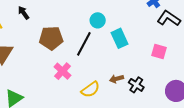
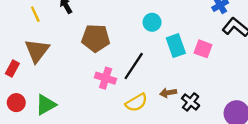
black line: (84, 44) -> (134, 66), moved
pink square: (159, 51) -> (203, 49), moved
pink cross: (62, 71) -> (106, 78), turned -30

